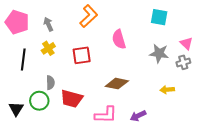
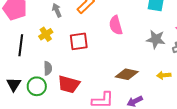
gray arrow: (48, 24) -> (57, 10), moved
brown diamond: (117, 84) -> (127, 74), moved
black triangle: (16, 109) -> (14, 84), moved

